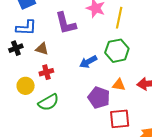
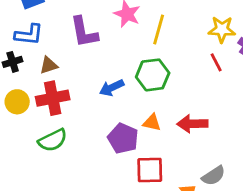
brown triangle: (42, 49) -> (49, 65), turned -40
red cross: (46, 72) -> (53, 98), size x1.6
yellow circle: (26, 86) -> (17, 102), moved

